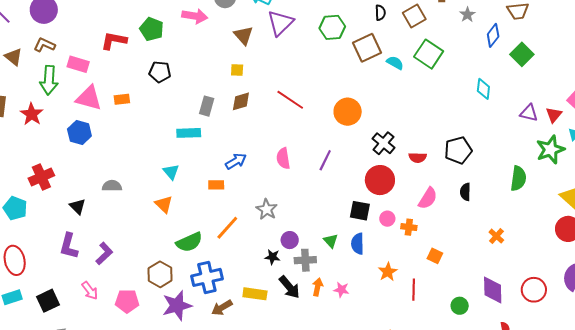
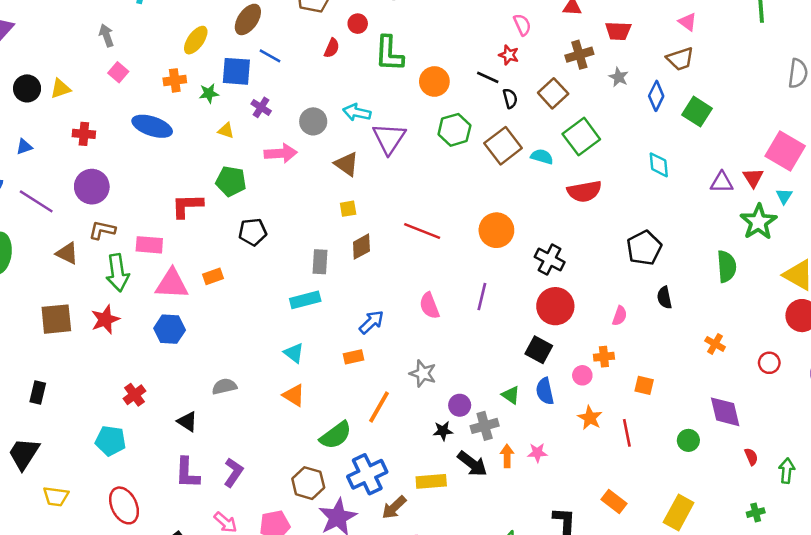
green square: (429, 54) -> (581, 137), turned 32
red star: (32, 114) -> (105, 319), turned 30
red semicircle: (418, 158) -> (584, 191), moved, size x1.5
red cross: (41, 177) -> (134, 395), size x0.7
pink semicircle: (428, 198) -> (620, 316), size x0.7
black square: (360, 211) -> (539, 350), turned 30
pink circle: (387, 219) -> (582, 375), moved
red circle: (534, 290) -> (769, 363), moved, size x0.7

